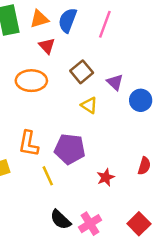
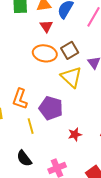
orange ellipse: (31, 81) -> (45, 53), moved
yellow triangle: (89, 105) -> (71, 77), size x1.6
black semicircle: (60, 220) -> (24, 158), moved

